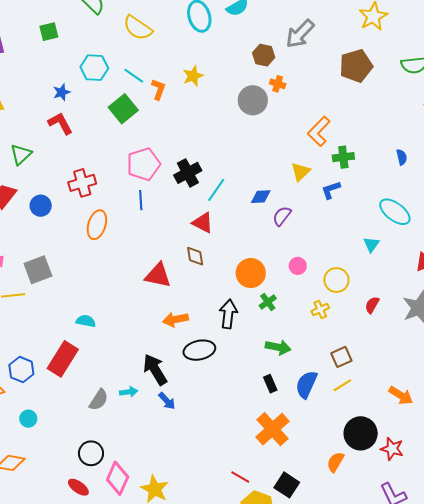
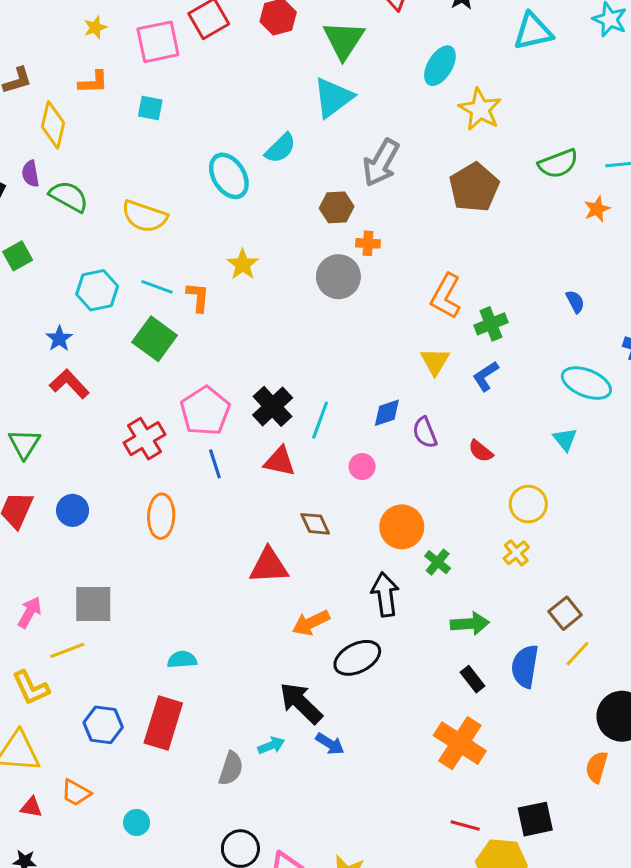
red cross: (82, 183) -> (144, 439), moved
purple semicircle: (282, 216) -> (425, 433), turned -45
red triangle: (203, 223) -> (280, 461), moved
pink circle: (298, 266) -> (362, 467), moved
gray square: (38, 270) -> (93, 604), turned 36
red semicircle: (372, 305) -> (481, 451), moved, turned -66
blue hexagon: (21, 370) -> (103, 725), moved
orange cross: (273, 429) -> (460, 743), moved
black square: (287, 485) -> (535, 819), turned -30

